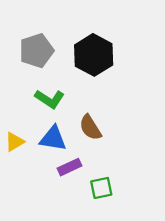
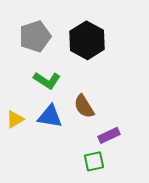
purple rectangle: (69, 167) -> (109, 135), moved

